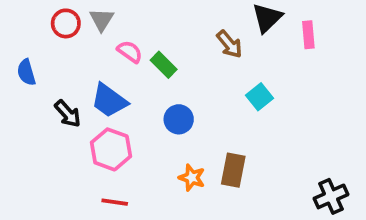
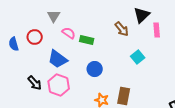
red circle: (66, 23) -> (35, 37), moved
pink rectangle: (308, 35) -> (157, 30), moved
green rectangle: (164, 65) -> (87, 40), turned -32
black arrow: (68, 114) -> (35, 83), moved

